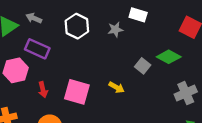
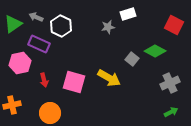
white rectangle: (138, 15) -> (128, 14), turned -35
white hexagon: (77, 26) -> (61, 26), moved
yellow arrow: (117, 87) -> (109, 78), size x1.6

